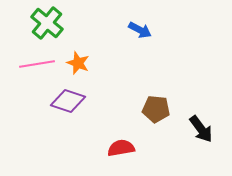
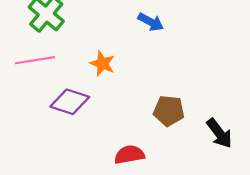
orange star: (78, 63) -> (102, 64), moved

